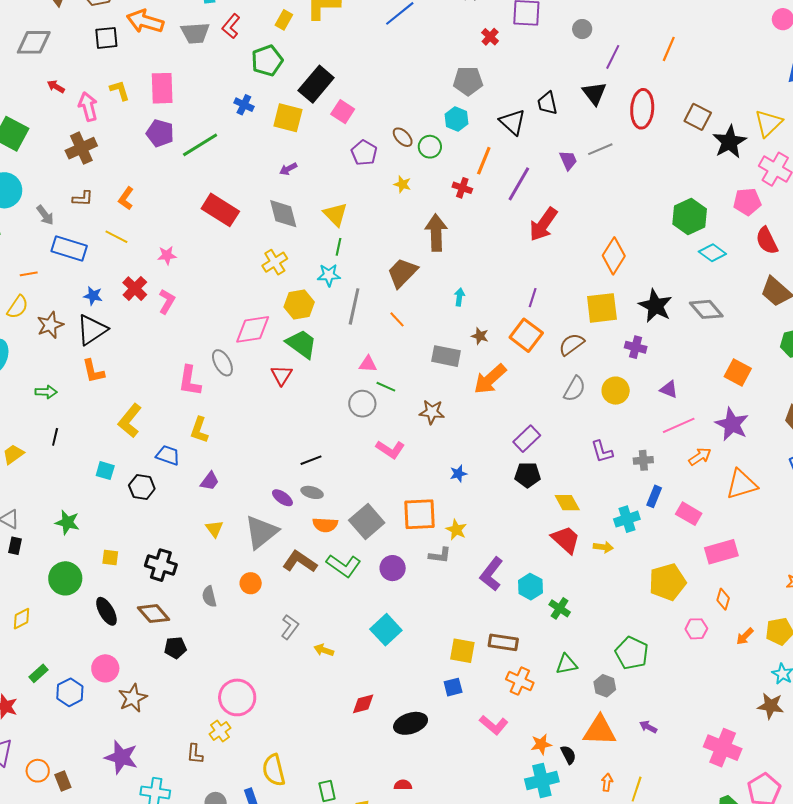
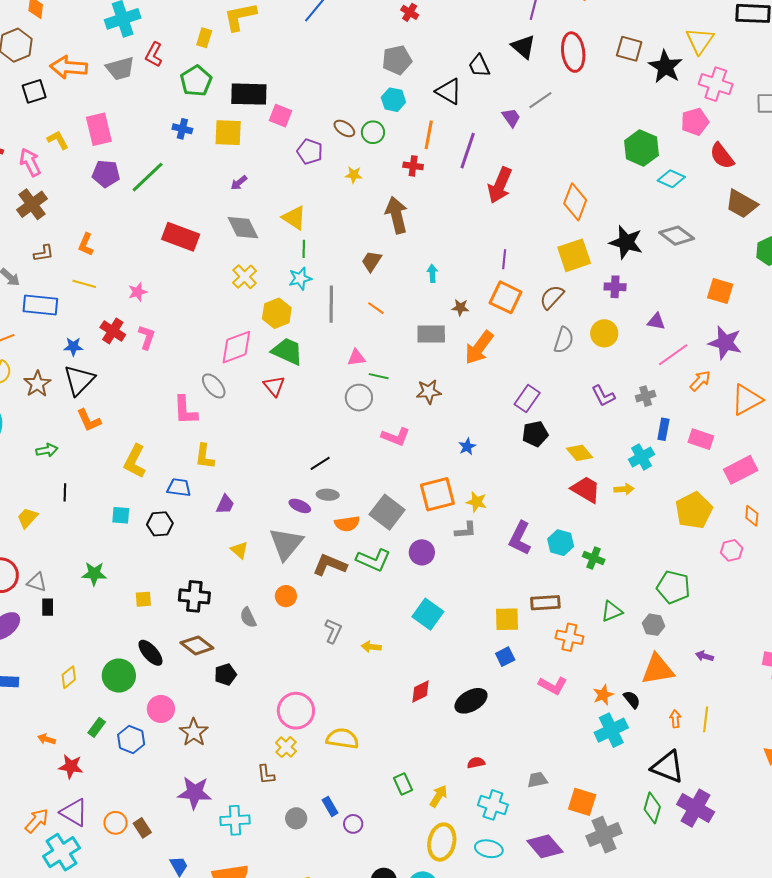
black rectangle: (316, 84) -> (249, 94), turned 63
brown trapezoid: (402, 273) -> (372, 261), size x0.7
green circle: (65, 578) -> (119, 676), moved
yellow semicircle: (274, 770) -> (342, 739), moved, turned 124

